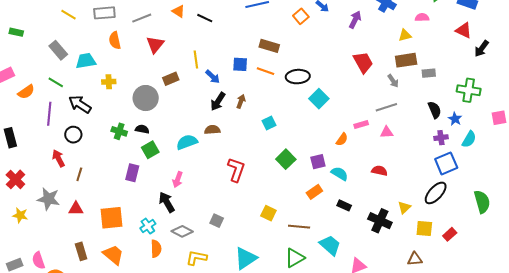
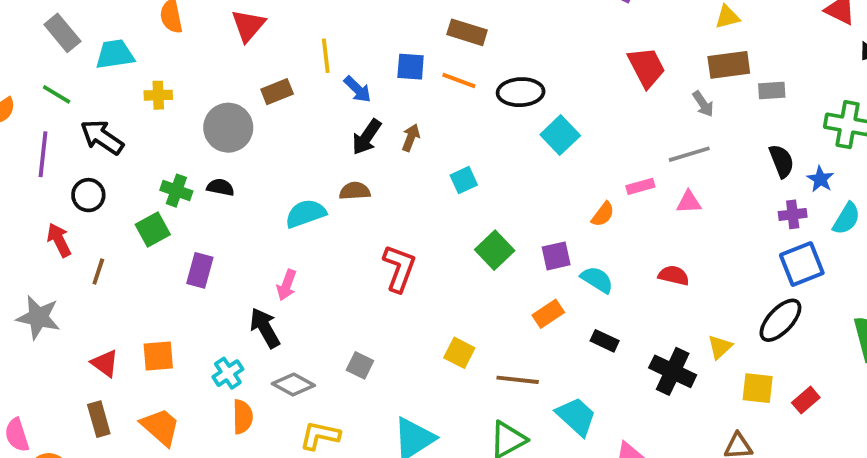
green square: (150, 150) -> (153, 230), moved
red triangle: (76, 209) -> (105, 363), moved, turned 35
orange square: (111, 218) -> (158, 356), size x0.7

